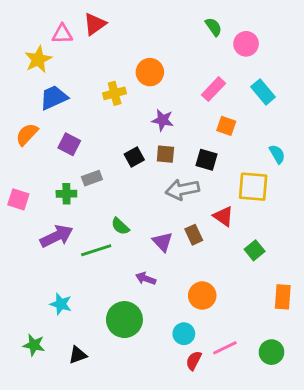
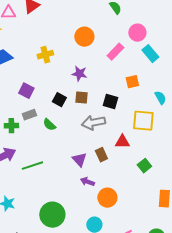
pink circle: (246, 44) -> (137, 33), moved
orange circle: (150, 72) -> (84, 37), moved
orange square: (226, 126) -> (132, 82), moved, turned -32
purple square: (69, 144) -> (26, 91), moved
black square: (134, 157) -> (59, 100), turned -32
red triangle: (223, 216) -> (122, 142), turned -35
green semicircle: (120, 226) -> (49, 125), moved
purple arrow: (146, 279) -> (87, 182), moved

